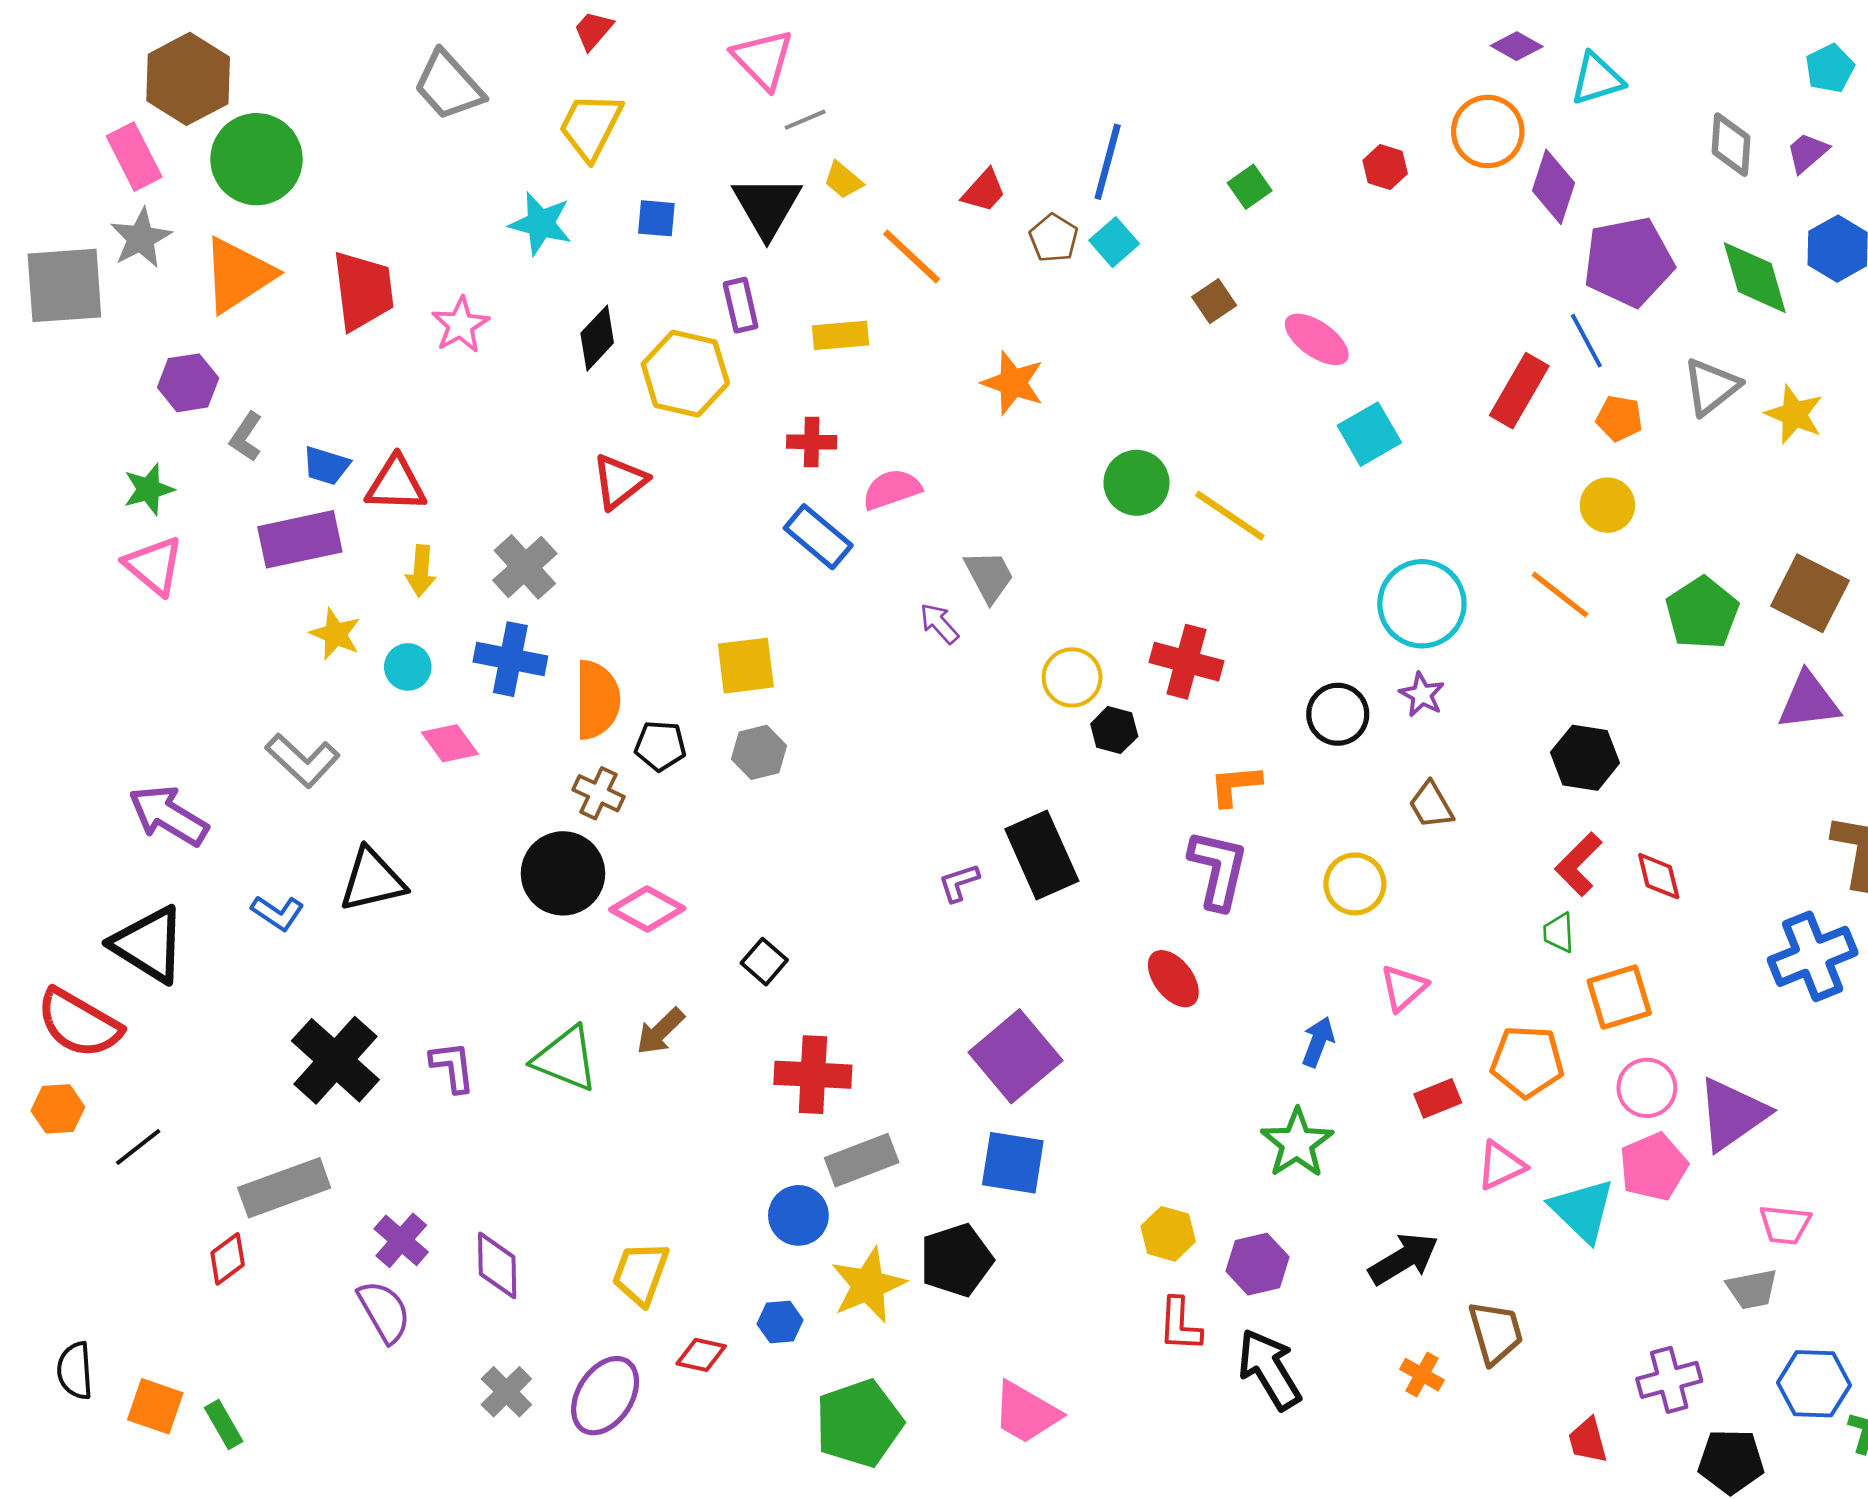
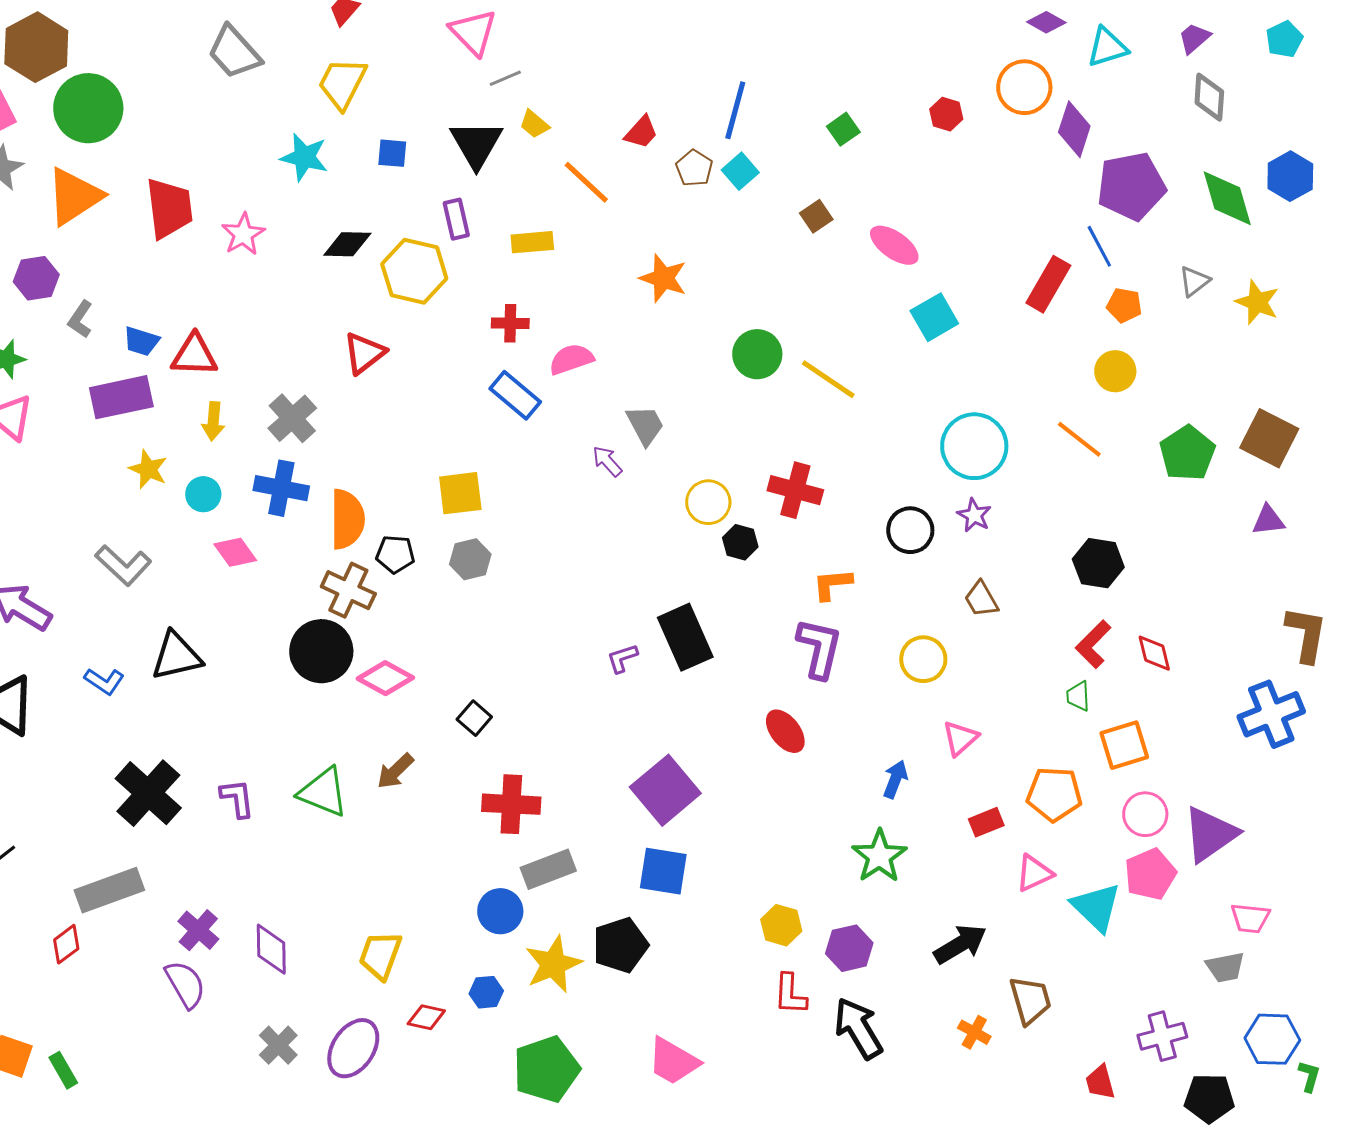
purple trapezoid: (1807, 153) -> (1194, 38), moved
black diamond: (597, 338) -> (347, 244), turned 48
gray triangle: (1711, 387) -> (1194, 281), size x0.7
purple triangle: (1809, 701) -> (1268, 520), size x0.7
brown cross: (599, 793) -> (348, 590), size x1.4

